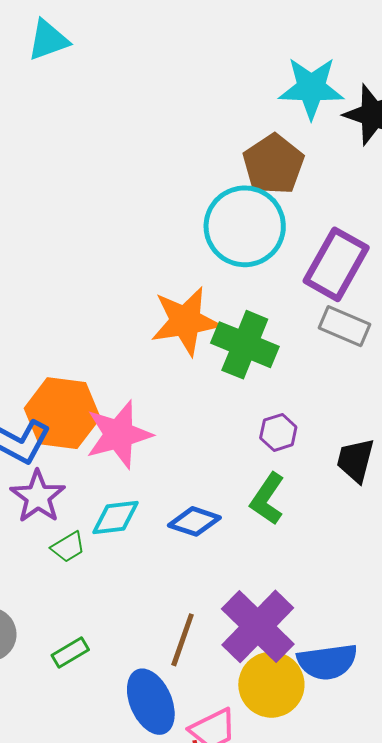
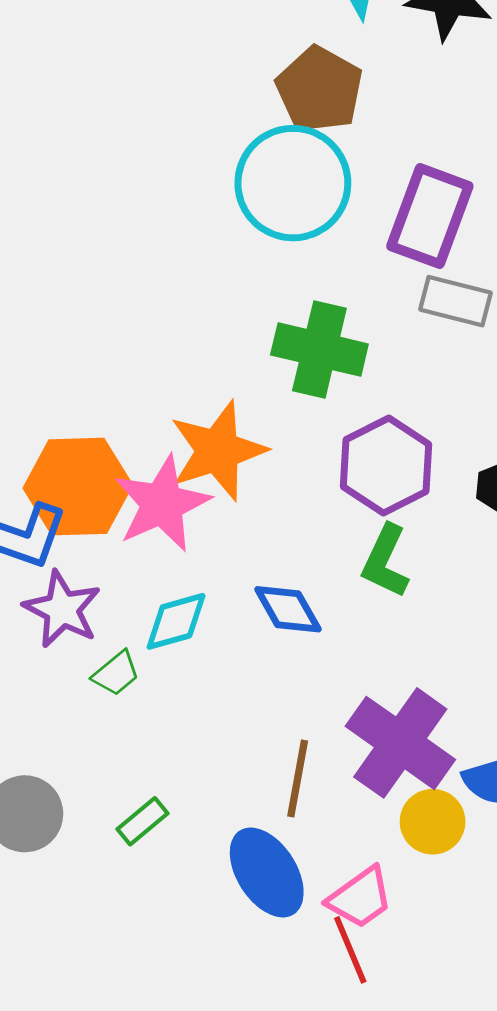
orange star: (185, 321) -> (218, 451), moved
purple hexagon: (278, 432) -> (386, 465), size x1.8
blue diamond: (194, 521) -> (288, 609), turned 51
yellow circle: (271, 685) -> (433, 822), size x0.7

